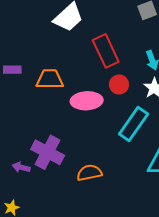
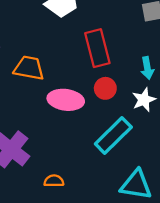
orange semicircle: (89, 173) -> (54, 181), size x0.7

